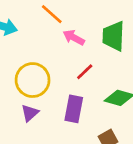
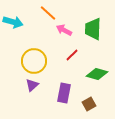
purple rectangle: (74, 109) -> (64, 93), moved

